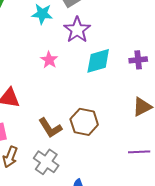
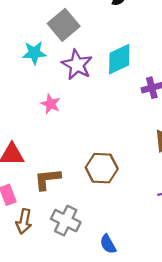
cyan diamond: (98, 61) -> (119, 59), moved
brown L-shape: (50, 128) -> (47, 179), moved, turned 125

